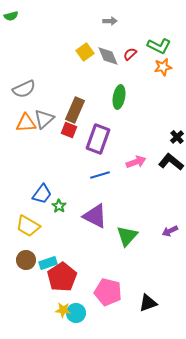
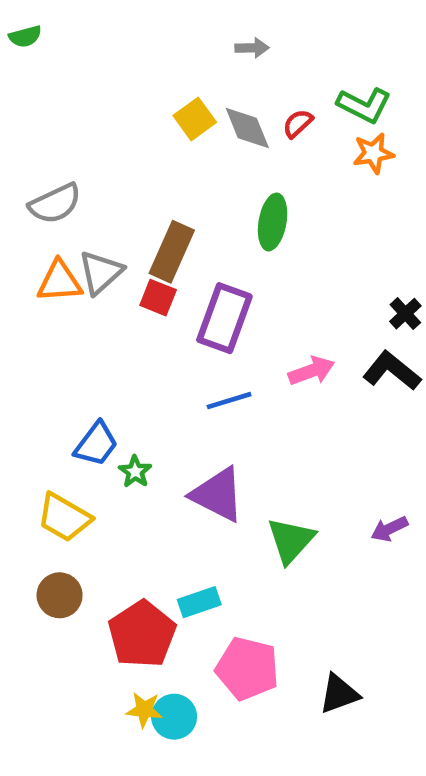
cyan rectangle: (48, 263) -> (199, 602), moved

